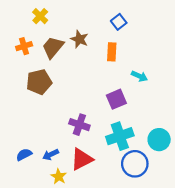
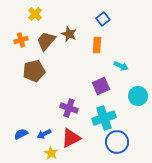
cyan circle: (159, 140) -> (138, 96), moved

